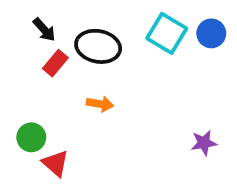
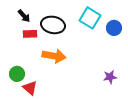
blue circle: (211, 33) -> (114, 28), moved
red rectangle: (55, 63) -> (30, 34), turned 48
orange arrow: (100, 104) -> (54, 56), size x1.6

